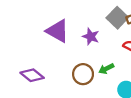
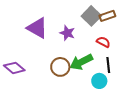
green arrow: (106, 69) -> (81, 62), size x1.6

